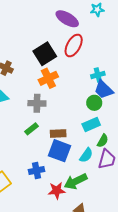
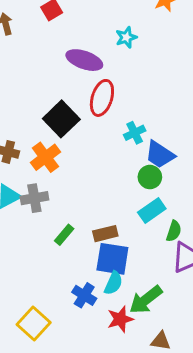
cyan cross: (98, 75) -> (135, 133), moved
orange cross: (48, 78) -> (45, 157), moved
gray cross: (37, 103) -> (34, 198), moved
cyan semicircle: (86, 155) -> (113, 283), moved
blue cross: (36, 171) -> (84, 295), turned -35

